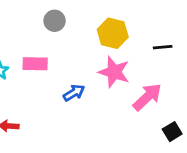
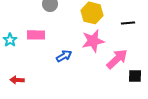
pink star: (114, 72) -> (93, 41), turned -30
black square: (172, 132) -> (135, 76), moved, turned 32

